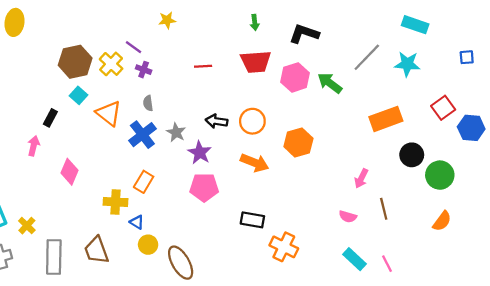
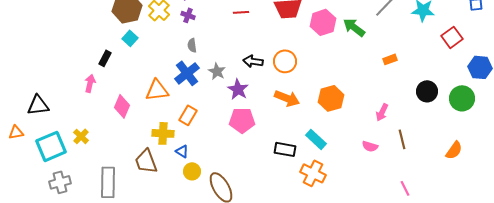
red square: (443, 108) -> (452, 37), moved
orange triangle: (109, 113) -> (157, 90), moved, turned -45
orange rectangle: (386, 119) -> (390, 59), moved, size x0.5
orange hexagon: (298, 143) -> (331, 98), moved
green circle: (440, 175) -> (462, 98), moved
yellow cross: (27, 226) -> (81, 136), moved
brown trapezoid: (96, 250) -> (146, 161), moved
cyan rectangle: (355, 259) -> (316, 139), moved

